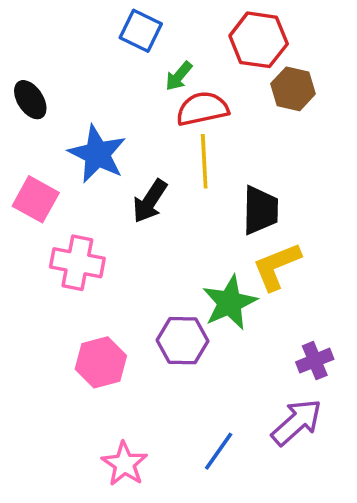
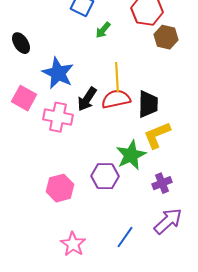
red semicircle: (202, 109) -> (116, 99), moved
pink cross: (77, 263) -> (58, 117), moved
purple cross: (315, 361) -> (162, 183), moved

